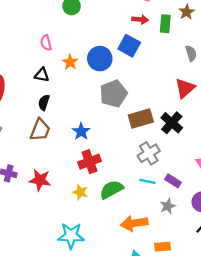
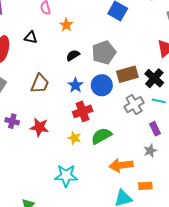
blue circle: (100, 59) -> (102, 85), moved
black triangle: (42, 75) -> (31, 37), moved
black semicircle: (44, 102) -> (73, 55), moved, turned 40
cyan line: (147, 181) -> (159, 101), moved
purple rectangle: (173, 181) -> (155, 129), turned 32

